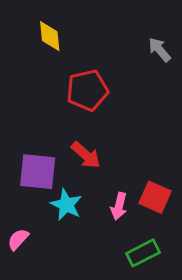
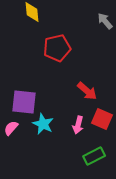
red arrow: (86, 155) -> (87, 91), moved
pink semicircle: (18, 239) -> (11, 128), moved

